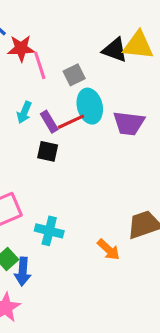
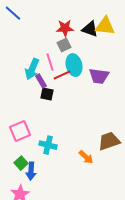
red star: (21, 48) -> (65, 28), moved
pink line: (40, 66) -> (50, 62), moved
cyan arrow: (24, 112) -> (32, 69), size x1.5
purple rectangle: (49, 122) -> (41, 81), moved

